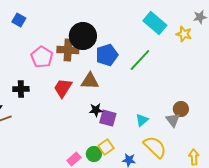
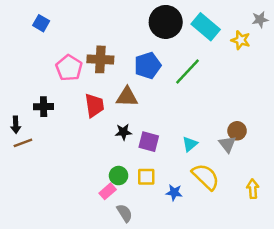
black circle: (83, 36) -> (166, 22), moved
red trapezoid: (63, 88) -> (94, 105), turned 140
black star: (96, 110) -> (123, 132), moved
yellow square: (106, 147) -> (146, 177), turned 35
green circle: (94, 154) -> (119, 176), moved

